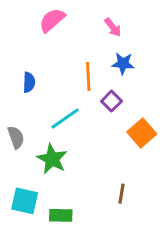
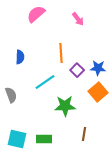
blue star: (123, 63) -> (98, 68), moved
green star: (52, 159) -> (65, 106), moved, turned -30
green rectangle: (61, 215) -> (44, 139), moved

